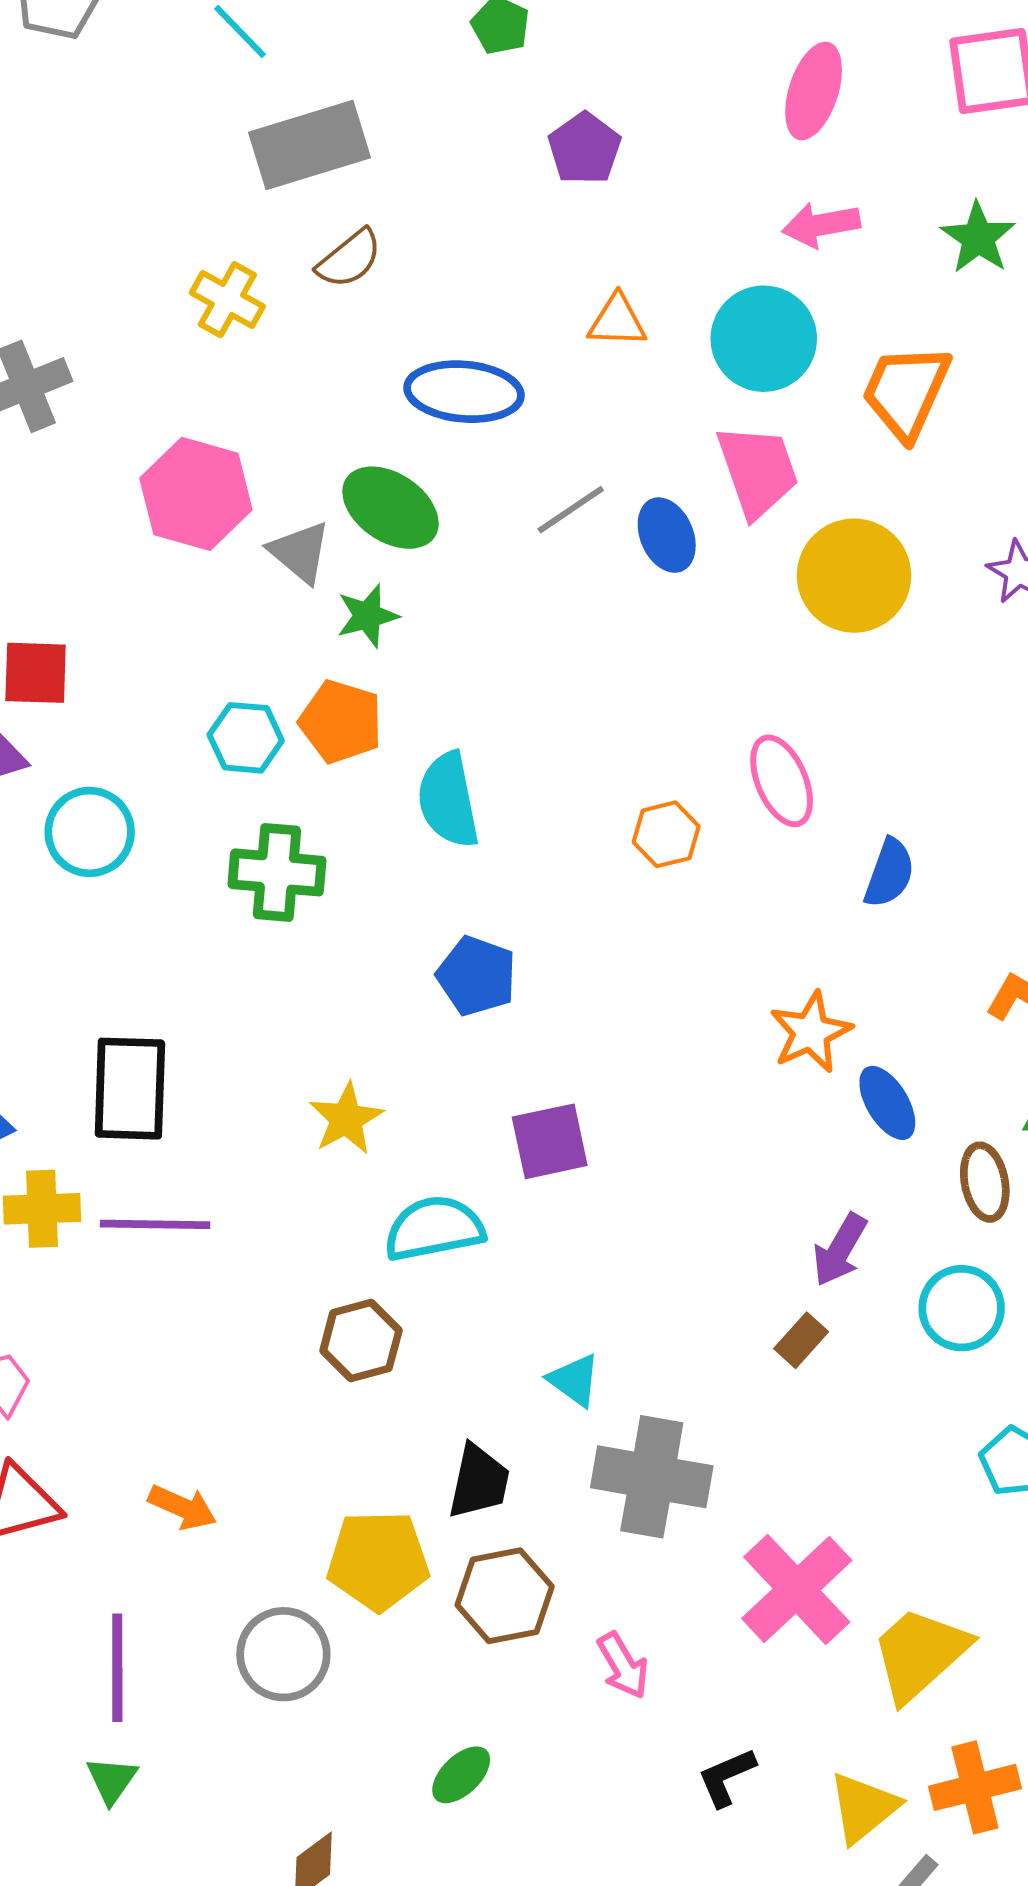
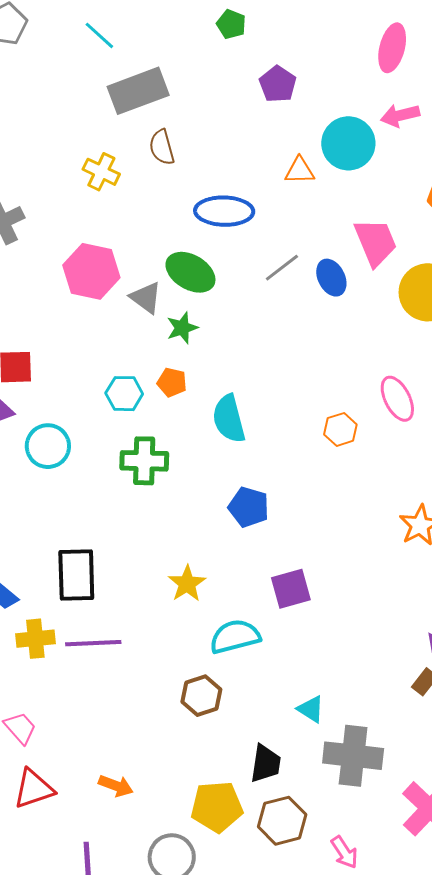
brown semicircle: (349, 259) -> (162, 147), turned 117
cyan circle: (764, 339) -> (348, 143), moved
orange pentagon: (341, 722) -> (172, 382), size x0.7

